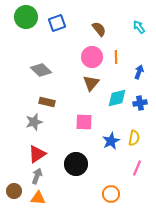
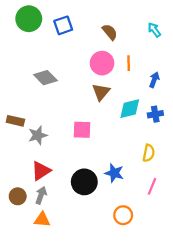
brown rectangle: (47, 102) -> (15, 121), moved
pink square: (84, 122) -> (82, 130), moved
blue star: (111, 141) -> (114, 173), moved, turned -30
brown circle: (14, 191) -> (18, 196), moved

